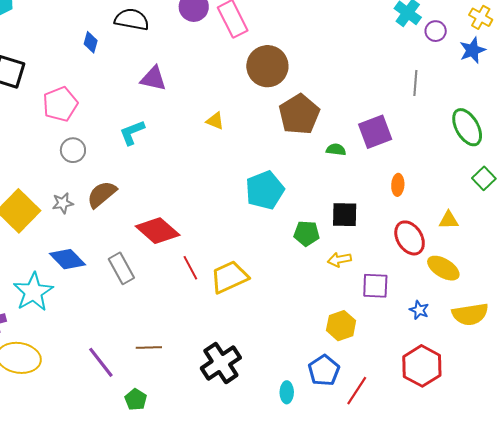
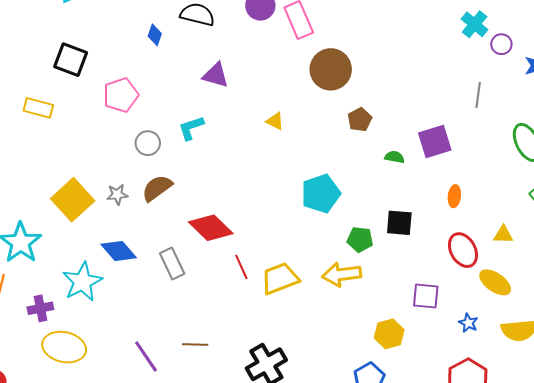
brown pentagon: (299, 114) -> (360, 120), size x0.6
gray circle: (73, 150) -> (148, 143), moved
yellow arrow: (339, 260) -> (342, 274), moved, size x1.6

